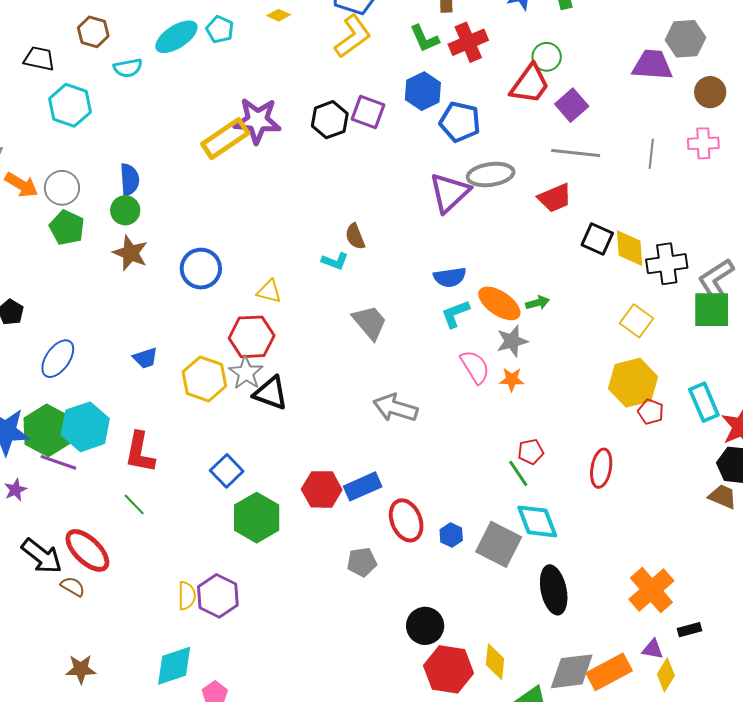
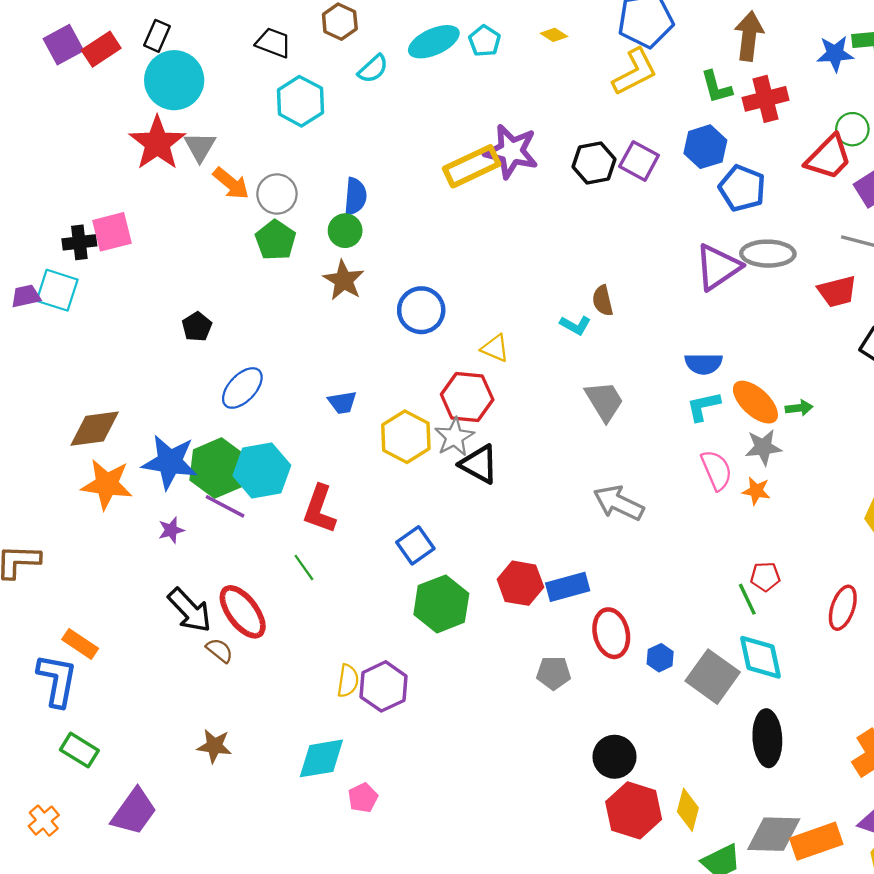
cyan semicircle: (128, 68) -> (373, 69), turned -40

